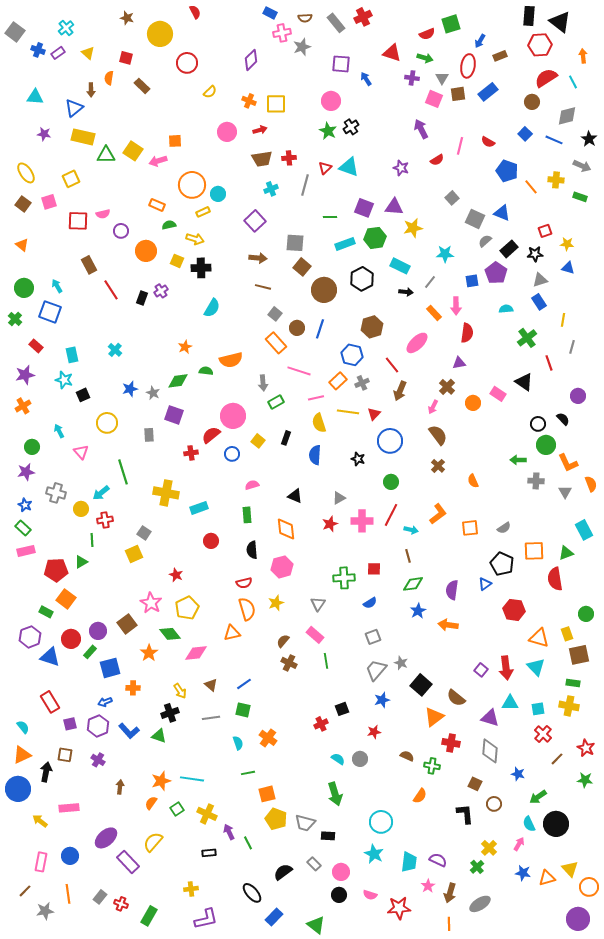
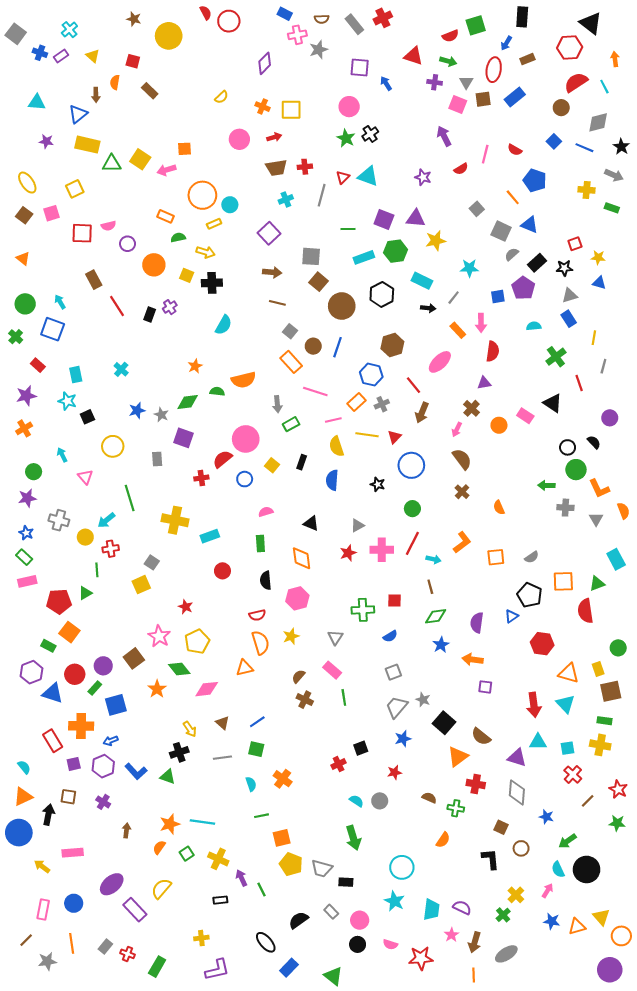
black rectangle: (529, 16) -> (522, 17), moved
red circle: (187, 63) -> (229, 21), moved
orange line: (531, 187) -> (513, 197), moved
purple square: (481, 670) -> (485, 687), moved, turned -32
orange cross: (133, 688) -> (81, 726), moved, size x1.6

